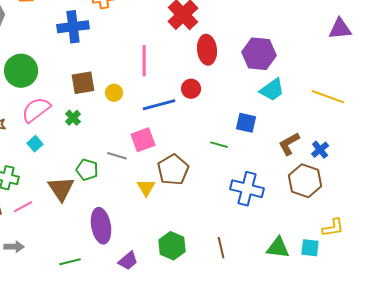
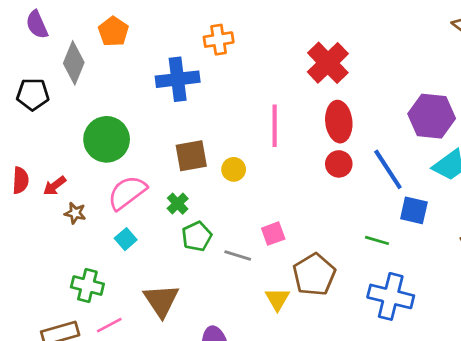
red ellipse: (207, 50) -> (339, 122), moved
blue line: (159, 105) -> (388, 169), moved, turned 72
pink square: (143, 140) -> (273, 234), size x0.7
green pentagon: (87, 170) -> (197, 236), moved, turned 30
blue cross: (247, 189) -> (391, 296), moved

